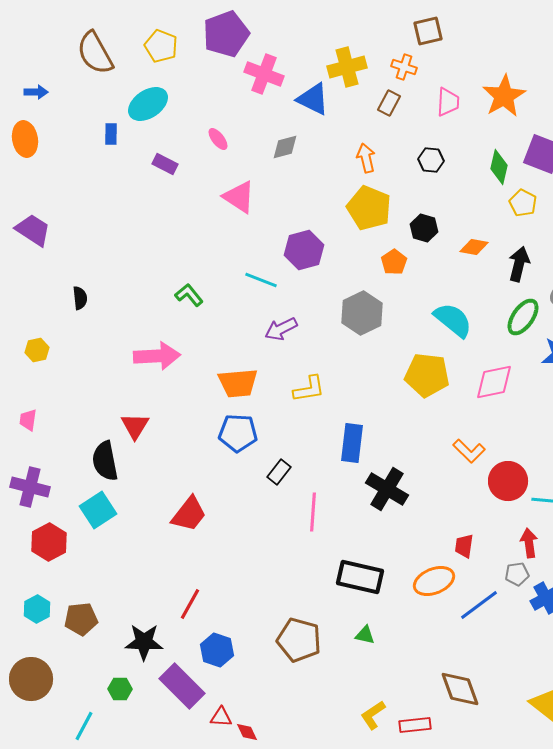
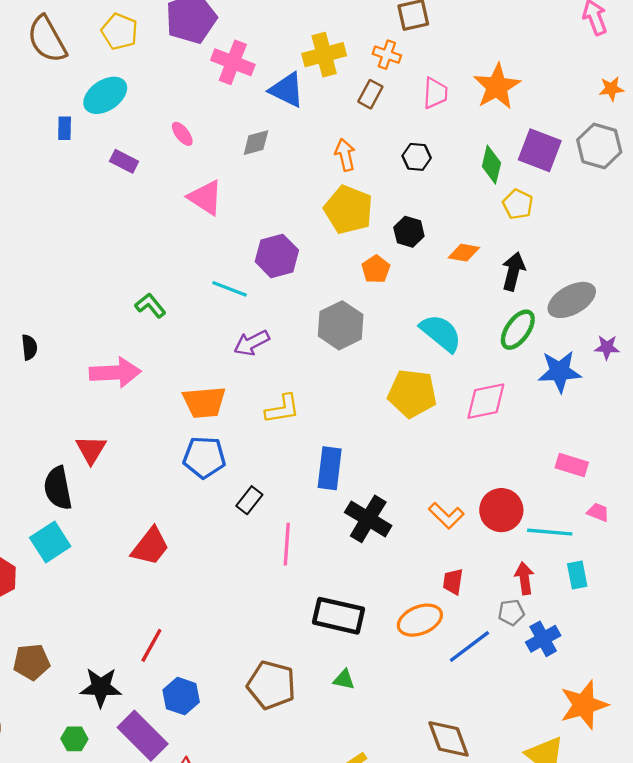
black semicircle: (80, 298) -> (29, 347), moved
orange L-shape: (469, 451) -> (446, 516), moved

